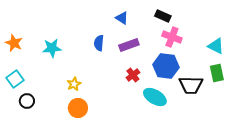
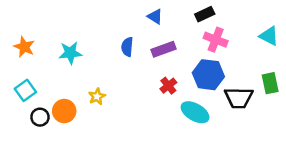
black rectangle: (163, 16) -> (205, 14), turned -49
cyan triangle: (216, 46) -> (269, 36), moved
orange circle: (78, 108) -> (64, 111), moved

